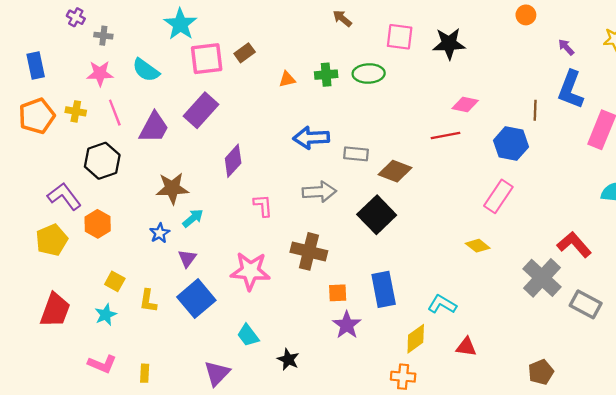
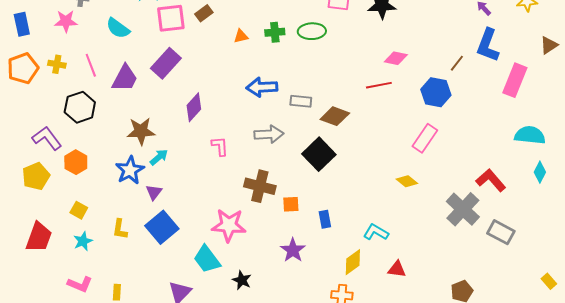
pink star: (100, 73) -> (66, 21), moved
brown line: (535, 110) -> (457, 63), turned 36
blue star: (160, 233) -> (130, 170), size x1.6
pink star: (250, 271) -> (229, 225), moved
yellow square: (115, 281) -> (79, 210), moved
blue rectangle: (384, 289) -> (325, 219), size x0.6
orange square: (338, 293) -> (291, 204), moved
cyan trapezoid: (248, 335) -> (207, 259), size x1.4

